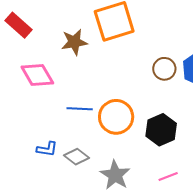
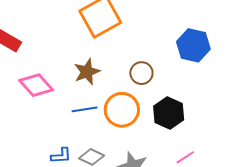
brown star: (74, 42) -> (87, 72), moved
brown circle: (164, 69) -> (141, 73), moved

